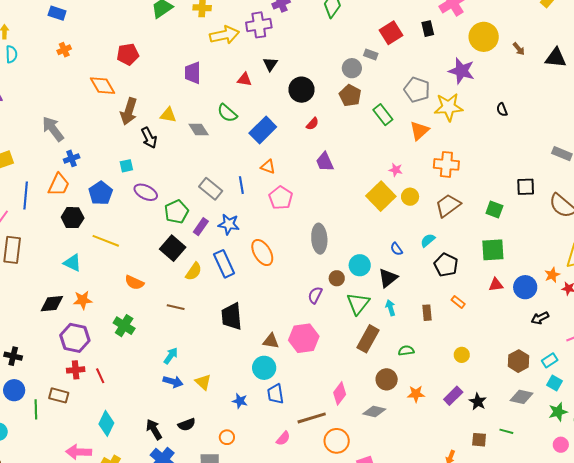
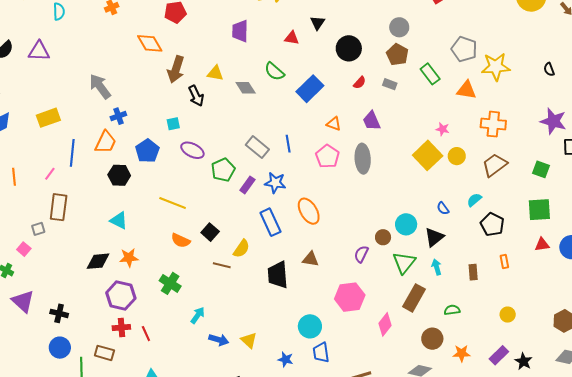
gray rectangle: (371, 55) -> (390, 84), moved
purple star: (461, 71) -> (553, 121), moved
orange triangle: (419, 131) -> (466, 90), turned 50
orange triangle: (268, 167) -> (334, 124), moved
gray ellipse: (319, 239) -> (363, 159), moved
yellow line: (106, 241) -> (173, 203), moved
black square: (173, 248) -> (210, 232), moved, size x0.7
yellow semicircle: (194, 271) -> (241, 249), moved
orange rectangle: (458, 302) -> (504, 262), turned 40
brown triangle: (271, 341) -> (311, 259), moved
cyan arrow: (171, 356) -> (198, 315), moved
pink diamond: (340, 393) -> (385, 324), moved

